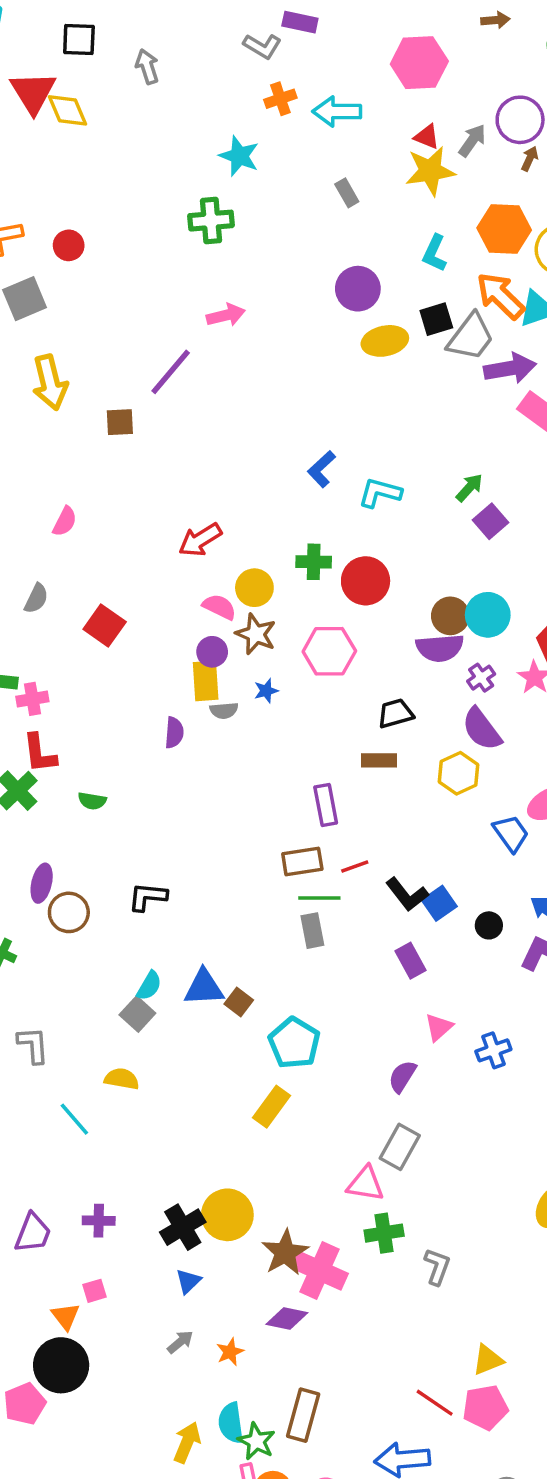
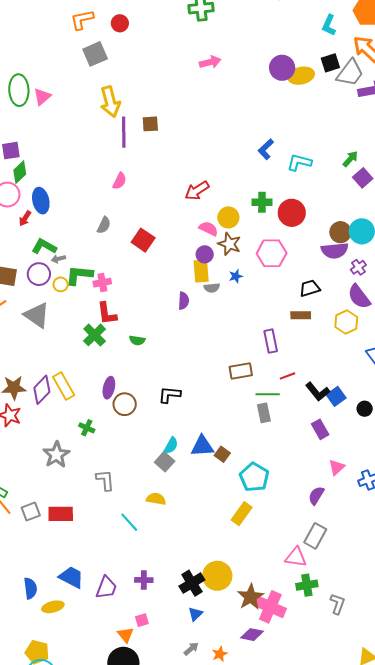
purple circle: (358, 289) -> (282, 68), moved
purple line: (171, 372) -> (124, 132), moved, turned -40
brown rectangle: (302, 862) -> (241, 371), moved

